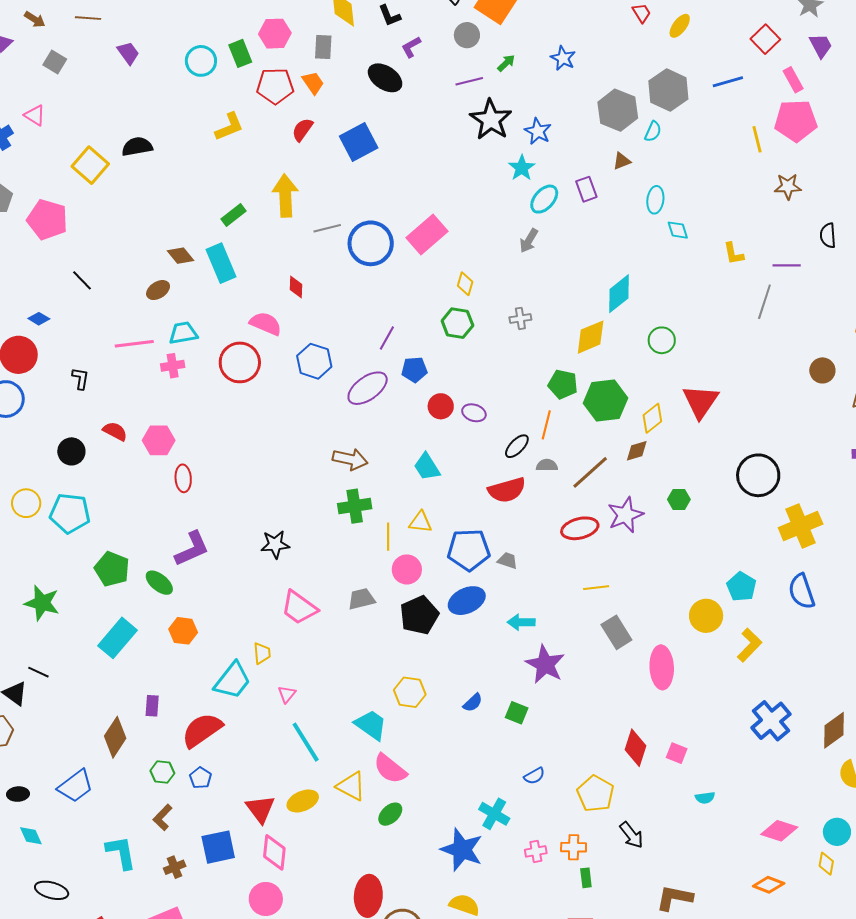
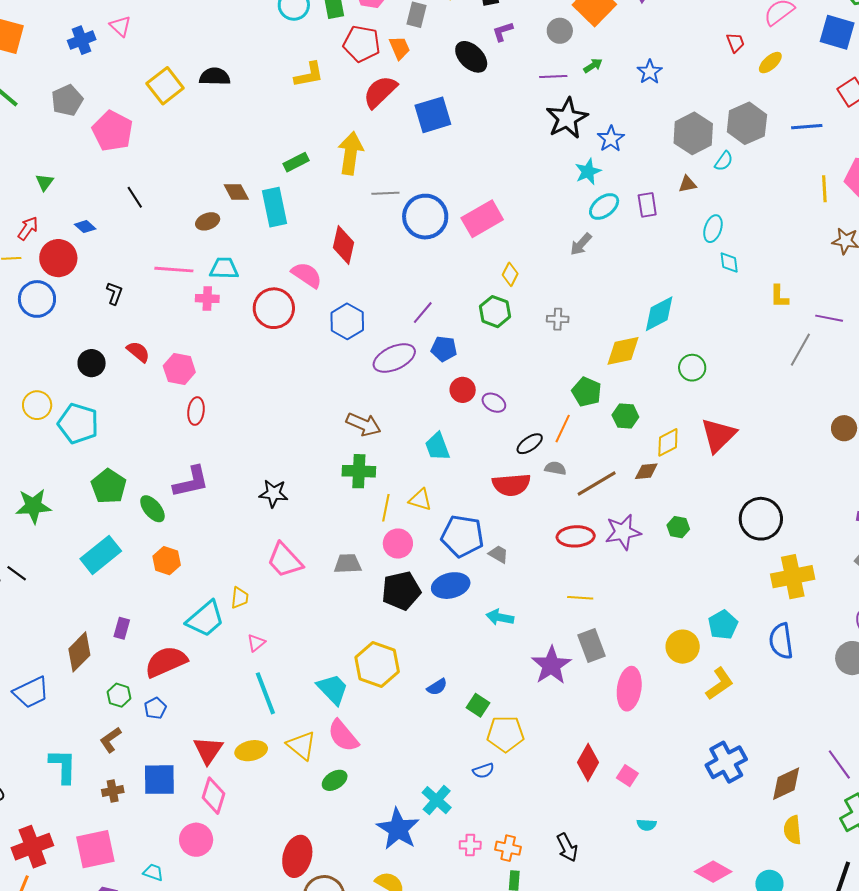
red semicircle: (302, 130) -> (380, 92), size x1.5
red diamond: (296, 287) -> (343, 245), size x1.6
green hexagon: (605, 401) -> (625, 416), size x0.6
green star: (42, 603) -> (33, 506), turned -30
purple star: (545, 664) -> (551, 665), moved
yellow hexagon: (410, 692) -> (377, 665), size x1.4
yellow pentagon: (595, 794) -> (505, 734), moved, turned 30

